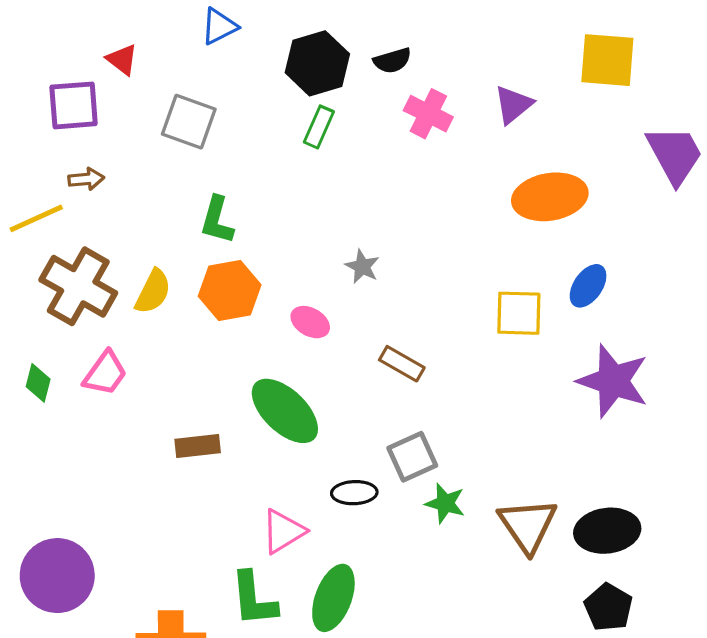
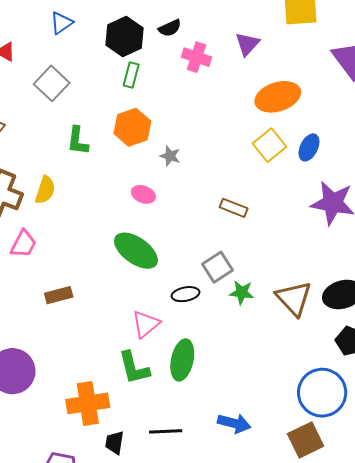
gray square: (189, 122) -> (52, 83), turned 32
orange hexagon: (230, 290) -> (132, 127), moved
yellow square: (519, 313) -> (269, 145), moved, turned -32
brown rectangle: (402, 364) -> (234, 208), moved
brown rectangle: (198, 446) -> (59, 295), moved

